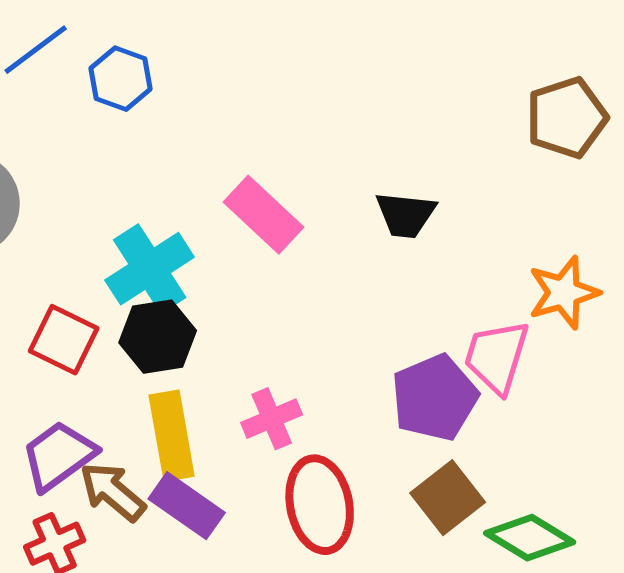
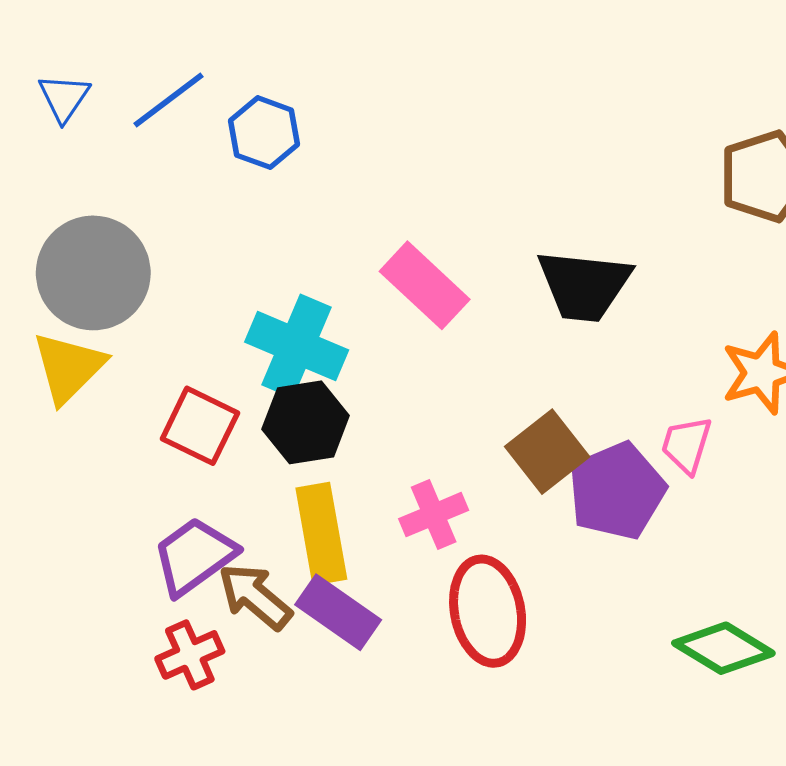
black trapezoid: (406, 215) -> (584, 285), size x1.4
cyan cross: (150, 269) -> (297, 346), turned -34
pink trapezoid: (497, 357) -> (686, 445), size x0.7
brown square: (448, 498) -> (547, 452), moved

